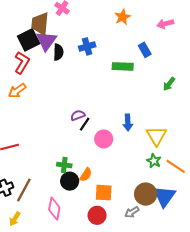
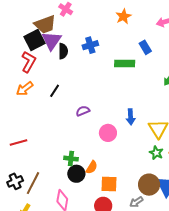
brown trapezoid: (40, 24) -> (45, 24), turned -115
black line: (85, 124) -> (55, 91), moved

